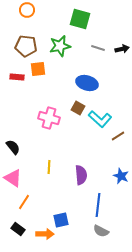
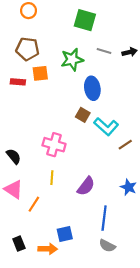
green star: (60, 46) -> (72, 60), moved
blue ellipse: (87, 83) -> (92, 88), turned 65
pink cross: (49, 118) -> (54, 145), moved
purple semicircle: (81, 175) -> (86, 186), turned 42
orange line: (24, 202) -> (34, 204), moved
black rectangle: (18, 229) -> (19, 244), turned 32

